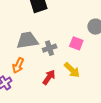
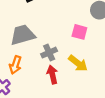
gray cross: (50, 48) -> (49, 53), moved
red arrow: (49, 77) -> (52, 75), turned -42

